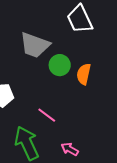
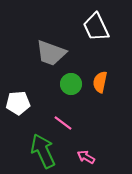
green circle: (60, 65) -> (71, 84), moved

